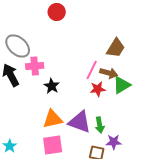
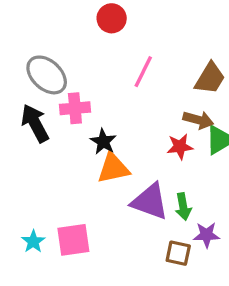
pink line: (92, 70) -> (143, 72), moved
orange triangle: (53, 119) -> (113, 168), moved
pink square: (53, 145) -> (73, 240), moved

